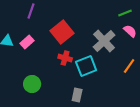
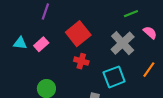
green line: (125, 13) -> (131, 14), moved
cyan square: (86, 66) -> (114, 77), moved

